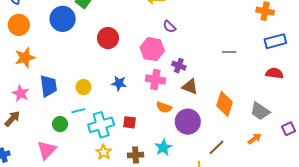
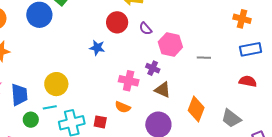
red circle: (108, 38) -> (117, 22), moved
pink hexagon: (152, 49) -> (170, 44), moved
blue star: (119, 83) -> (97, 48), moved
blue trapezoid: (48, 86) -> (19, 95), moved
yellow circle: (83, 87) -> (56, 84), size x1.5
orange semicircle: (164, 107) -> (123, 107), moved

